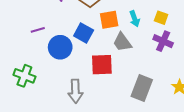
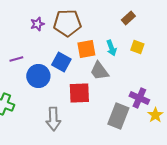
purple cross: (163, 41) -> (139, 98), moved

